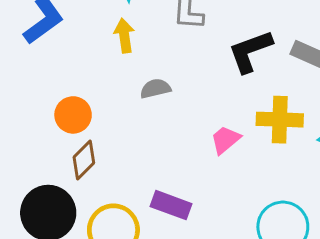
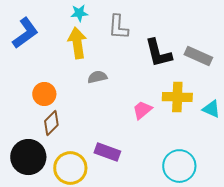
yellow arrow: (124, 36) -> (77, 43), size x1.4
black L-shape: (250, 51) -> (158, 53), turned -84

